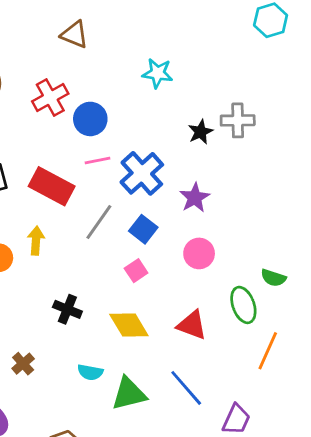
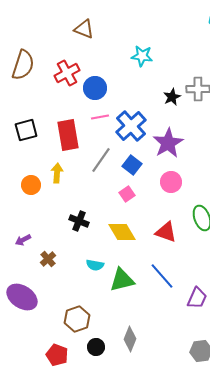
red rectangle: (52, 186) -> (68, 135), turned 52
purple star: (195, 198) -> (168, 143), size x1.4

